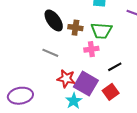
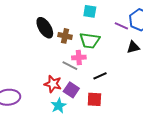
gray line: (50, 53) -> (70, 66), moved
purple square: (86, 84) -> (71, 90), size x0.7
red square: (111, 92) -> (94, 99), turned 35

